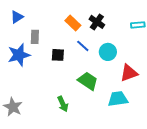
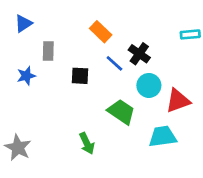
black cross: (97, 22) -> (139, 54), moved
cyan circle: (108, 52) -> (149, 85), moved
blue star: (19, 55) -> (26, 76), size x0.6

